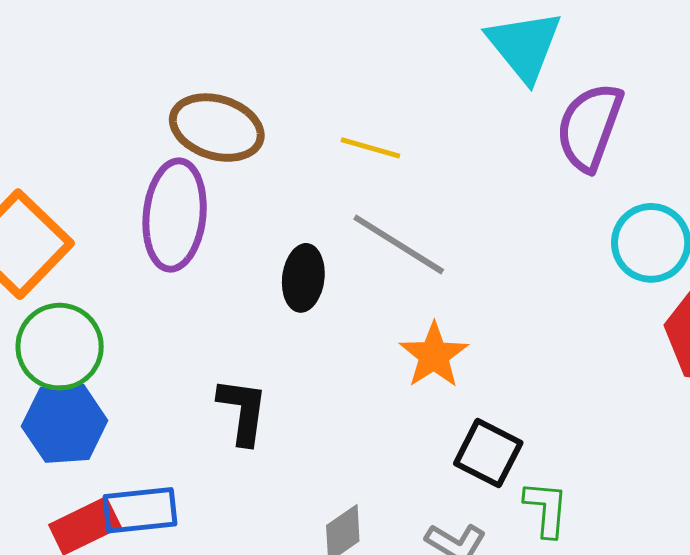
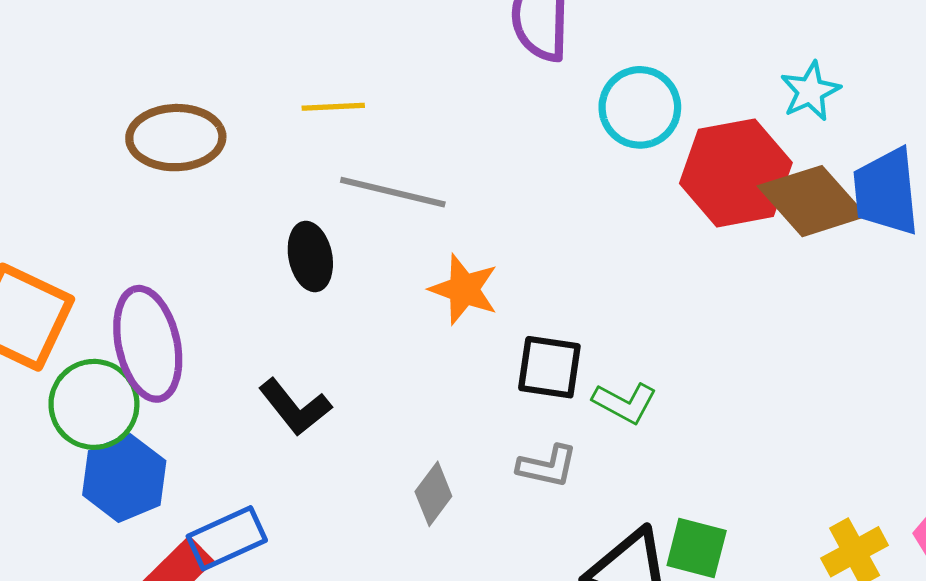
purple ellipse: (175, 215) -> (148, 344), moved
black L-shape: (243, 411) -> (295, 407), turned 152
green L-shape: (546, 509) -> (625, 403), turned 132

